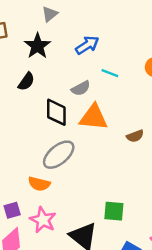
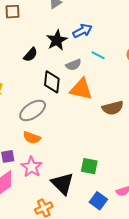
black star: (37, 46) -> (57, 40), moved
brown semicircle: (135, 136) -> (113, 108), size x1.5
gray ellipse: (59, 155) -> (33, 110), moved

